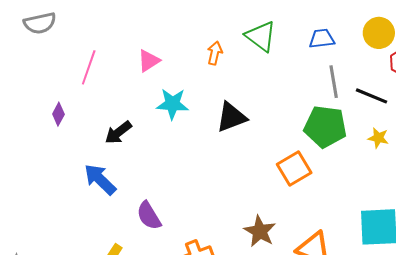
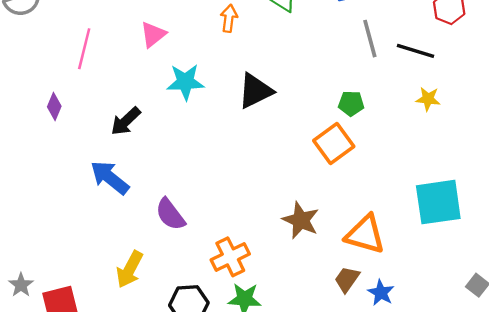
green pentagon: (325, 127) -> (351, 103), moved, size x0.5

